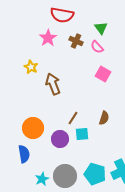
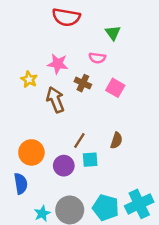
pink star: (48, 38) -> (58, 64), moved, turned -30
brown cross: (76, 41) -> (83, 83), moved
pink semicircle: (97, 47) -> (97, 58), moved, turned -40

